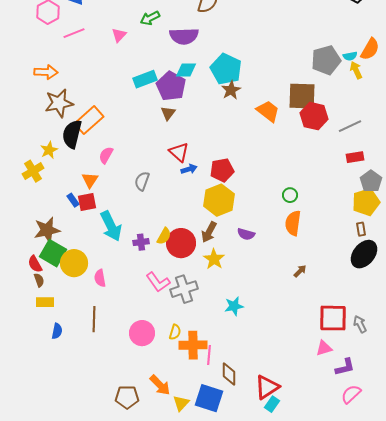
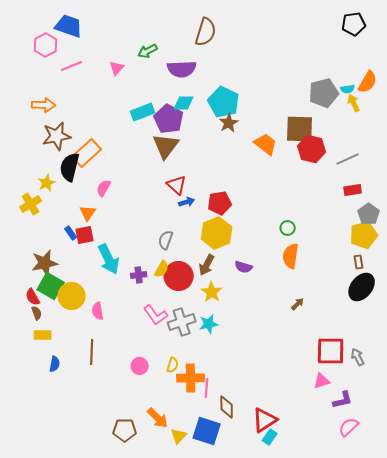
brown triangle: (168, 113) -> (166, 146), size x1.8
gray semicircle: (142, 181) -> (166, 240), moved
cyan star: (234, 306) -> (209, 324), moved
pink circle: (142, 333) -> (140, 366), size x0.7

